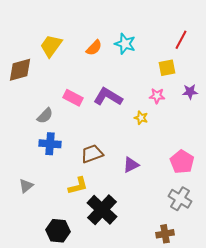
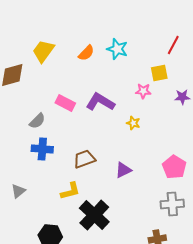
pink star: (157, 96) -> (143, 91), moved
gray cross: (180, 199) -> (172, 204), turned -35

